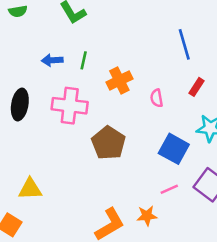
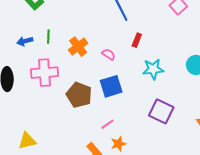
pink semicircle: (157, 98) -> (109, 54), turned 144
blue square: (174, 149) -> (111, 86), moved, turned -35
pink line: (169, 189) -> (108, 124), moved

